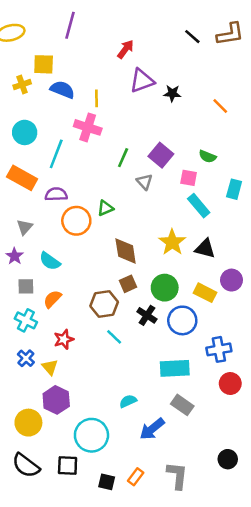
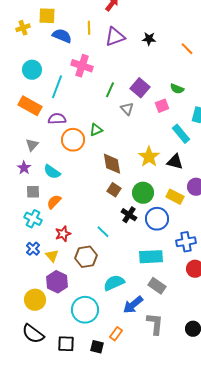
purple triangle: (142, 81) -> (115, 37), moved
yellow cross: (22, 85) -> (23, 28), moved
yellow line: (97, 98) -> (89, 28), moved
pink square: (189, 178) -> (162, 106), turned -32
cyan rectangle: (199, 206) -> (181, 134), moved
brown square: (128, 284) -> (114, 190), turned -32
brown hexagon: (104, 304) -> (86, 257), moved
cyan semicircle: (128, 401) -> (114, 283), size x1.5
black square: (68, 465) -> (66, 344), moved
gray L-shape: (177, 476) -> (155, 324), moved
orange rectangle: (136, 477) -> (116, 334), moved

